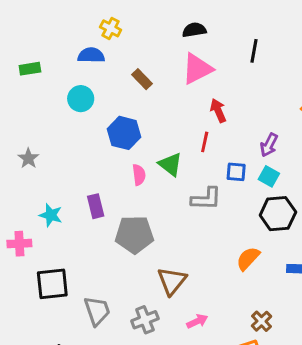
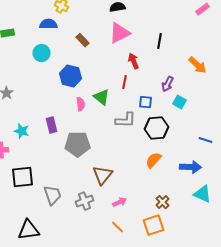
black line: (254, 51) -> (160, 41), moved
cyan square: (269, 176) -> (180, 102), moved
black hexagon: (278, 214) -> (156, 128), moved

